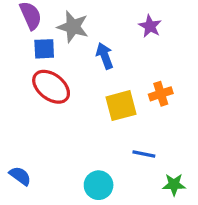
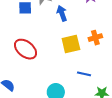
red ellipse: (51, 87) -> (26, 49), moved

